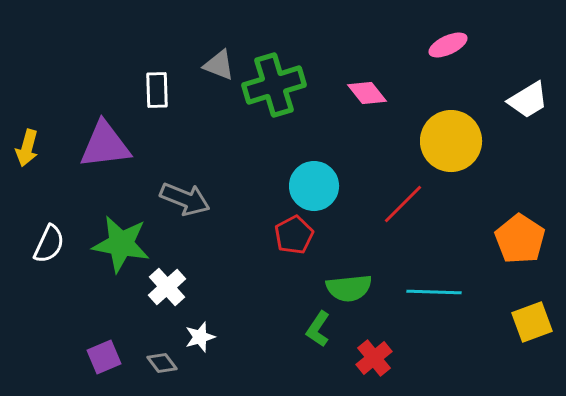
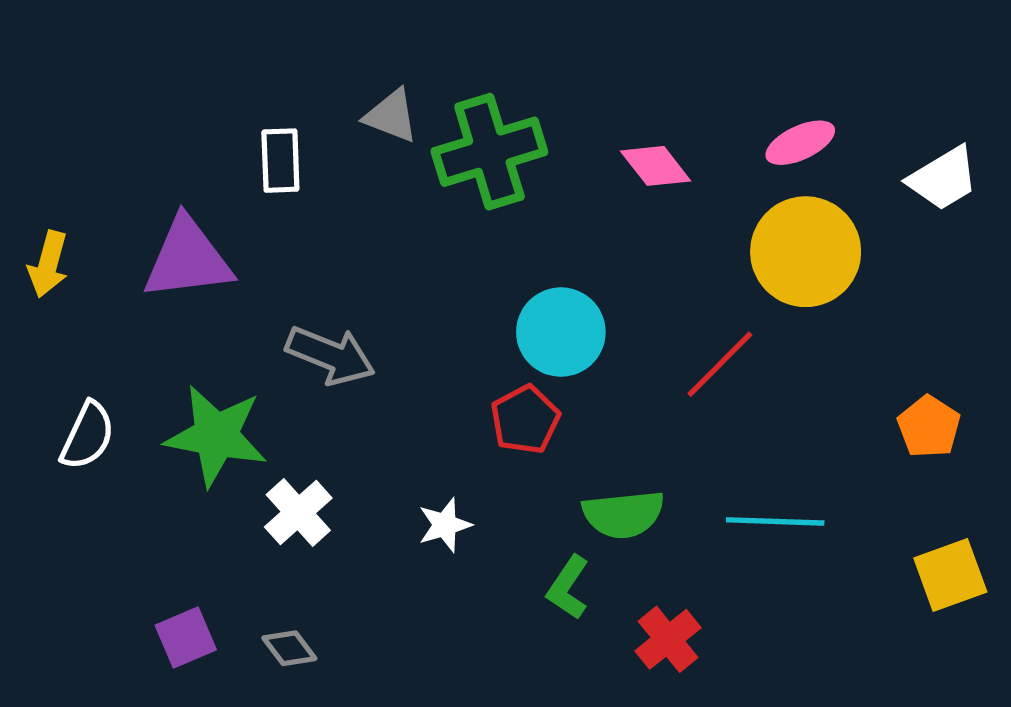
pink ellipse: (448, 45) -> (800, 143), moved
orange pentagon: (520, 239) -> (929, 427), size x0.7
white star: (200, 337) -> (445, 525), moved

